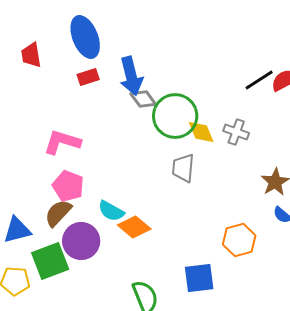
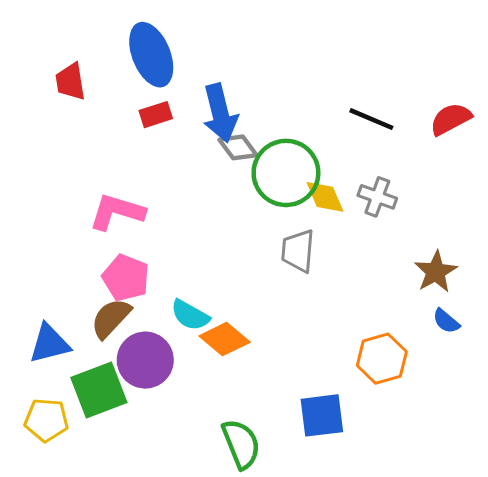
black line: (259, 80) -> (371, 119), moved, turned 56

